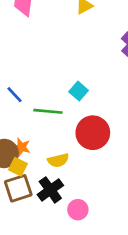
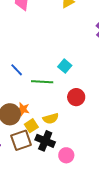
red circle: (93, 133) -> (76, 97), size x0.7
yellow square: (18, 167) -> (31, 126), moved, turned 32
black cross: (50, 190) -> (45, 141), turned -30

